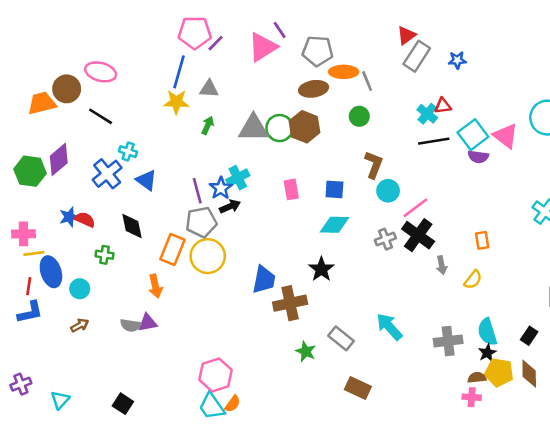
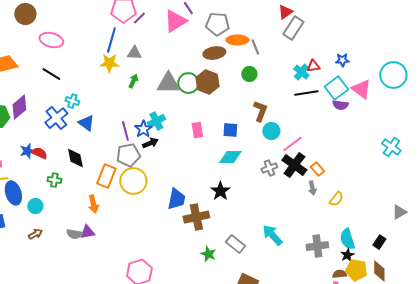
blue star: (457, 60) -> (342, 60), moved
brown circle: (67, 89) -> (25, 14), moved
orange rectangle: (482, 240) -> (317, 169), moved, turned -32

